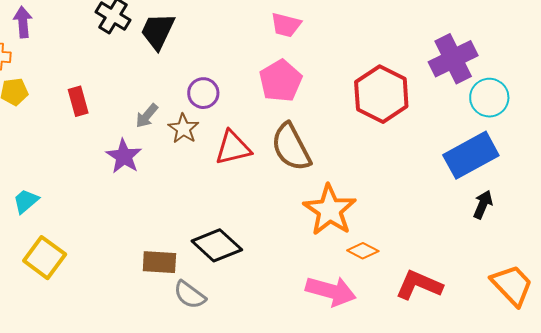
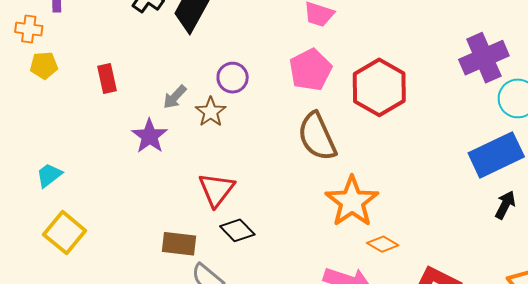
red hexagon: (381, 94) -> (379, 87), moved
red triangle: (233, 148) -> (216, 190), moved, turned -42
black diamond: (217, 245) -> (237, 230), size x0.7

